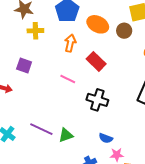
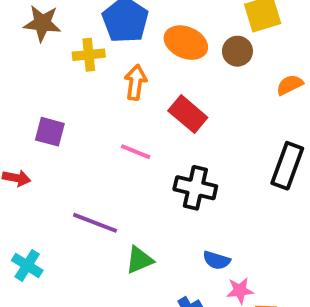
yellow cross: (35, 31) -> (89, 55), moved
purple line: (41, 129) -> (95, 223), moved

